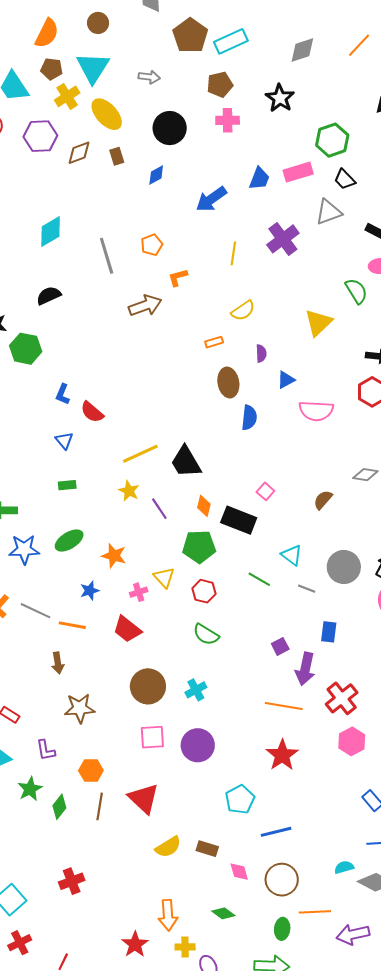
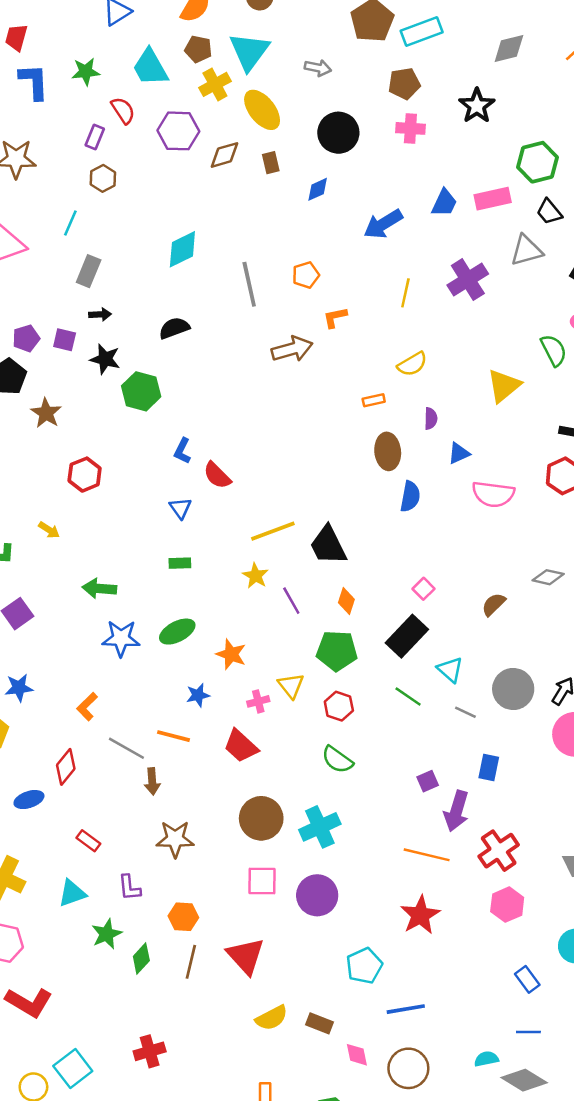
black rectangle: (239, 520) -> (407, 636), moved, turned -72
gray line: (35, 611) -> (126, 748), moved
cyan cross: (196, 690) -> (320, 827), size x1.5

